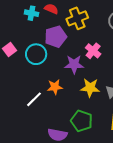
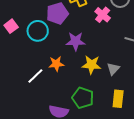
pink cross: (93, 51) -> (103, 15), moved

